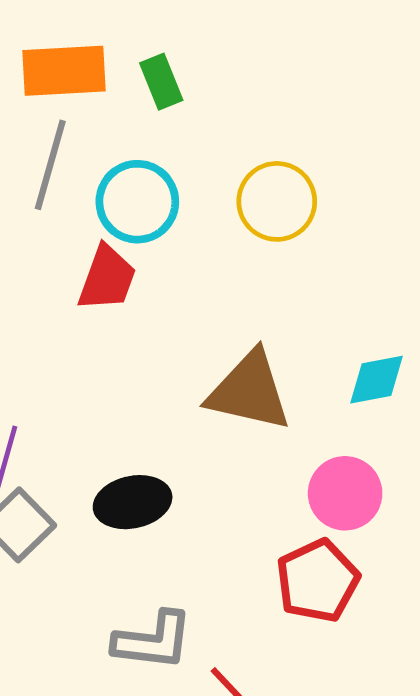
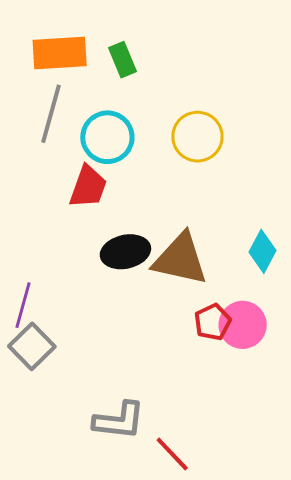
cyan diamond: (377, 380) -> (263, 251), turned -51
black ellipse: (133, 502) -> (125, 252), moved
red pentagon: (318, 581) -> (213, 322), moved, size x0.7

